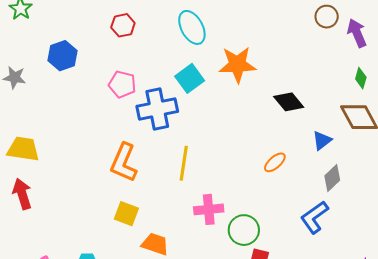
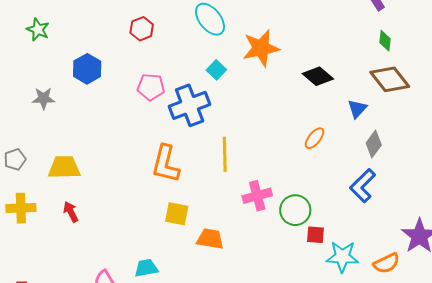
cyan square: (190, 78) -> (216, 70), size x0.7
red arrow: (22, 194) -> (71, 212), size x0.7

